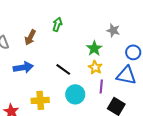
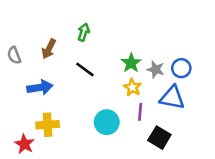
gray star: (113, 30) -> (156, 69), moved
black line: (63, 69) -> (85, 69), moved
yellow cross: (40, 100) -> (48, 125), moved

